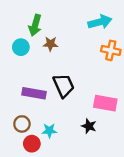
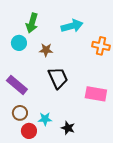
cyan arrow: (100, 22) -> (72, 26), moved
brown star: (50, 44) -> (46, 50), moved
purple rectangle: (34, 93) -> (17, 85), moved, turned 30
black star: (89, 126) -> (68, 128), moved

